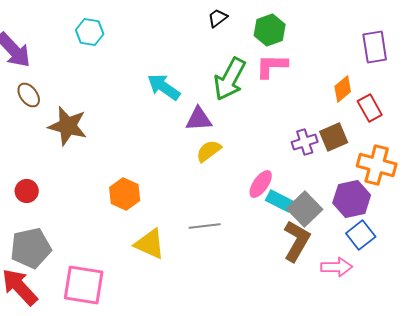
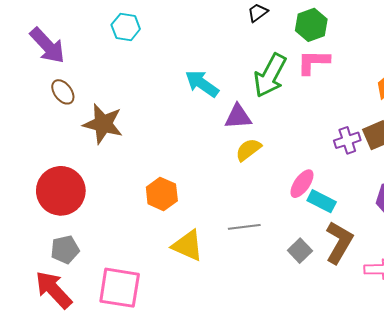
red circle: (27, 191) -> (61, 191), size x2.0
gray square: (305, 209) -> (300, 251), moved, size x0.7
gray pentagon: (31, 248) -> (65, 250), size x0.7

